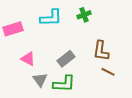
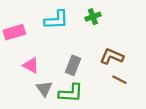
brown L-shape: (101, 51) -> (112, 56), turned 105
gray rectangle: (66, 59) -> (73, 65), turned -30

